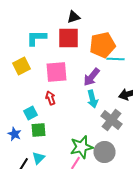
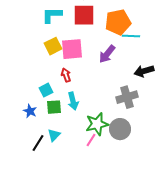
yellow square: (22, 66) -> (53, 46), moved
cyan arrow: (92, 99) -> (73, 101), moved
gray cross: (112, 120) -> (127, 97), turned 35

